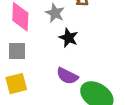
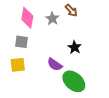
black star: (69, 38) -> (75, 47), moved

